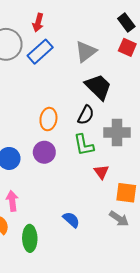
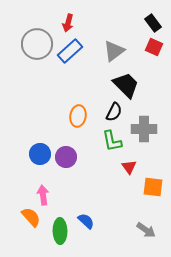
purple circle: (44, 152) -> (66, 157), moved
gray arrow: (119, 219) -> (146, 230), moved
blue semicircle: (71, 220) -> (86, 221), moved

